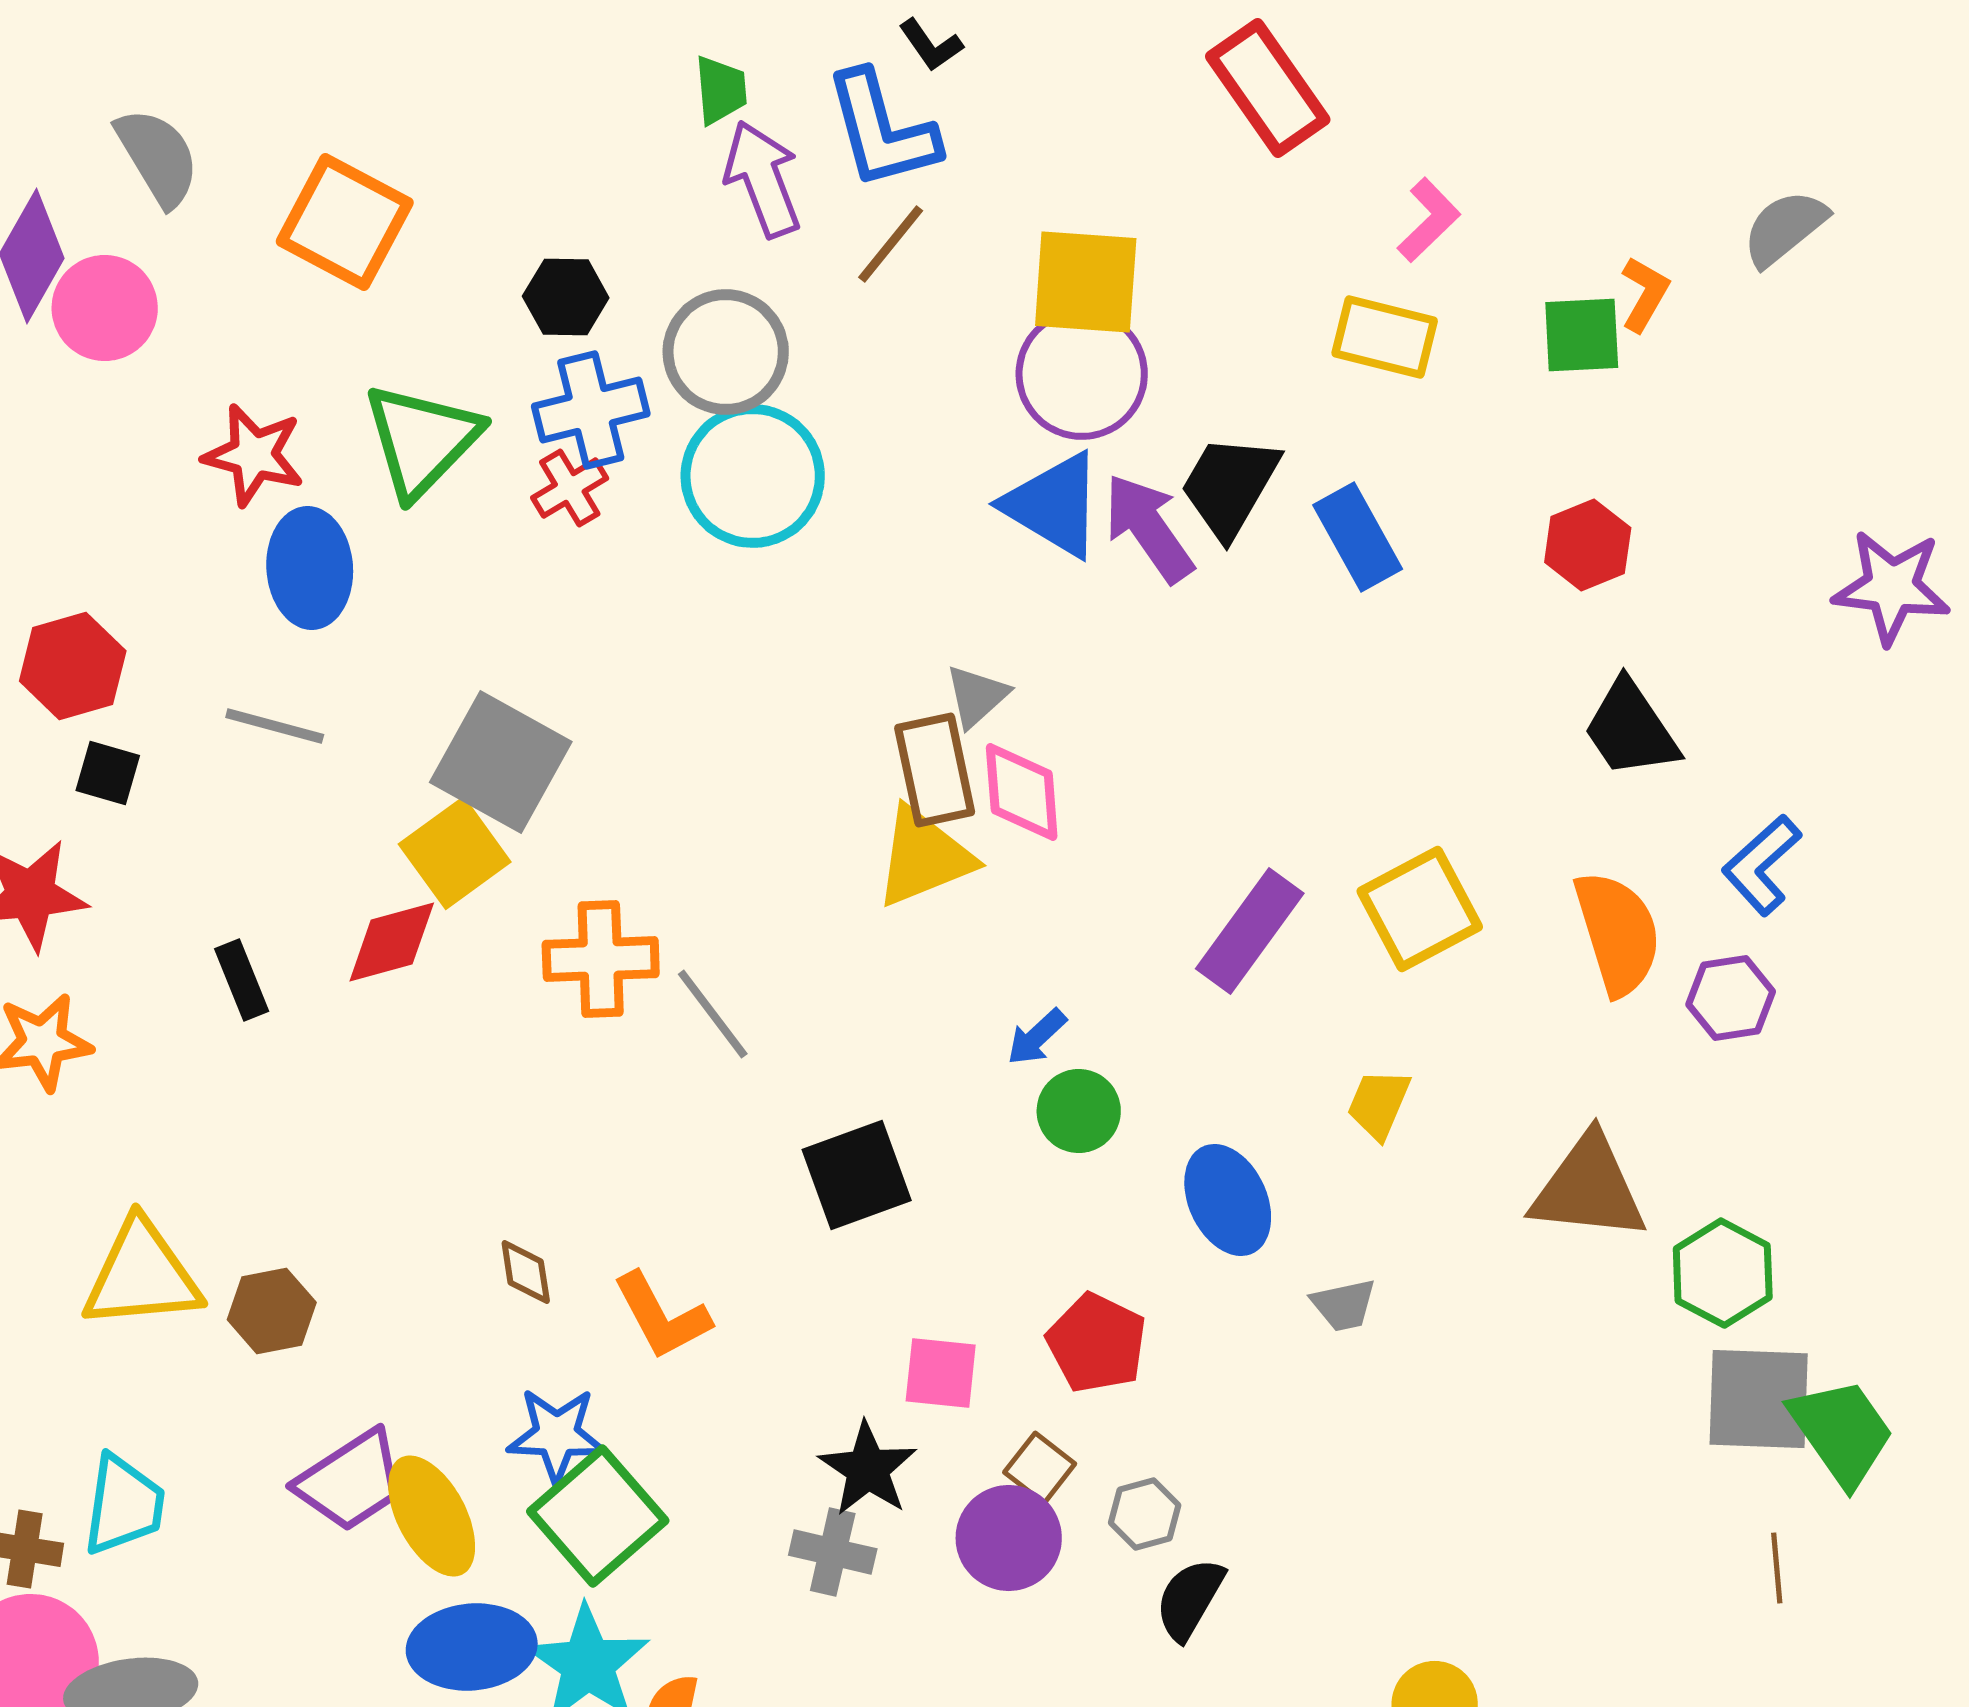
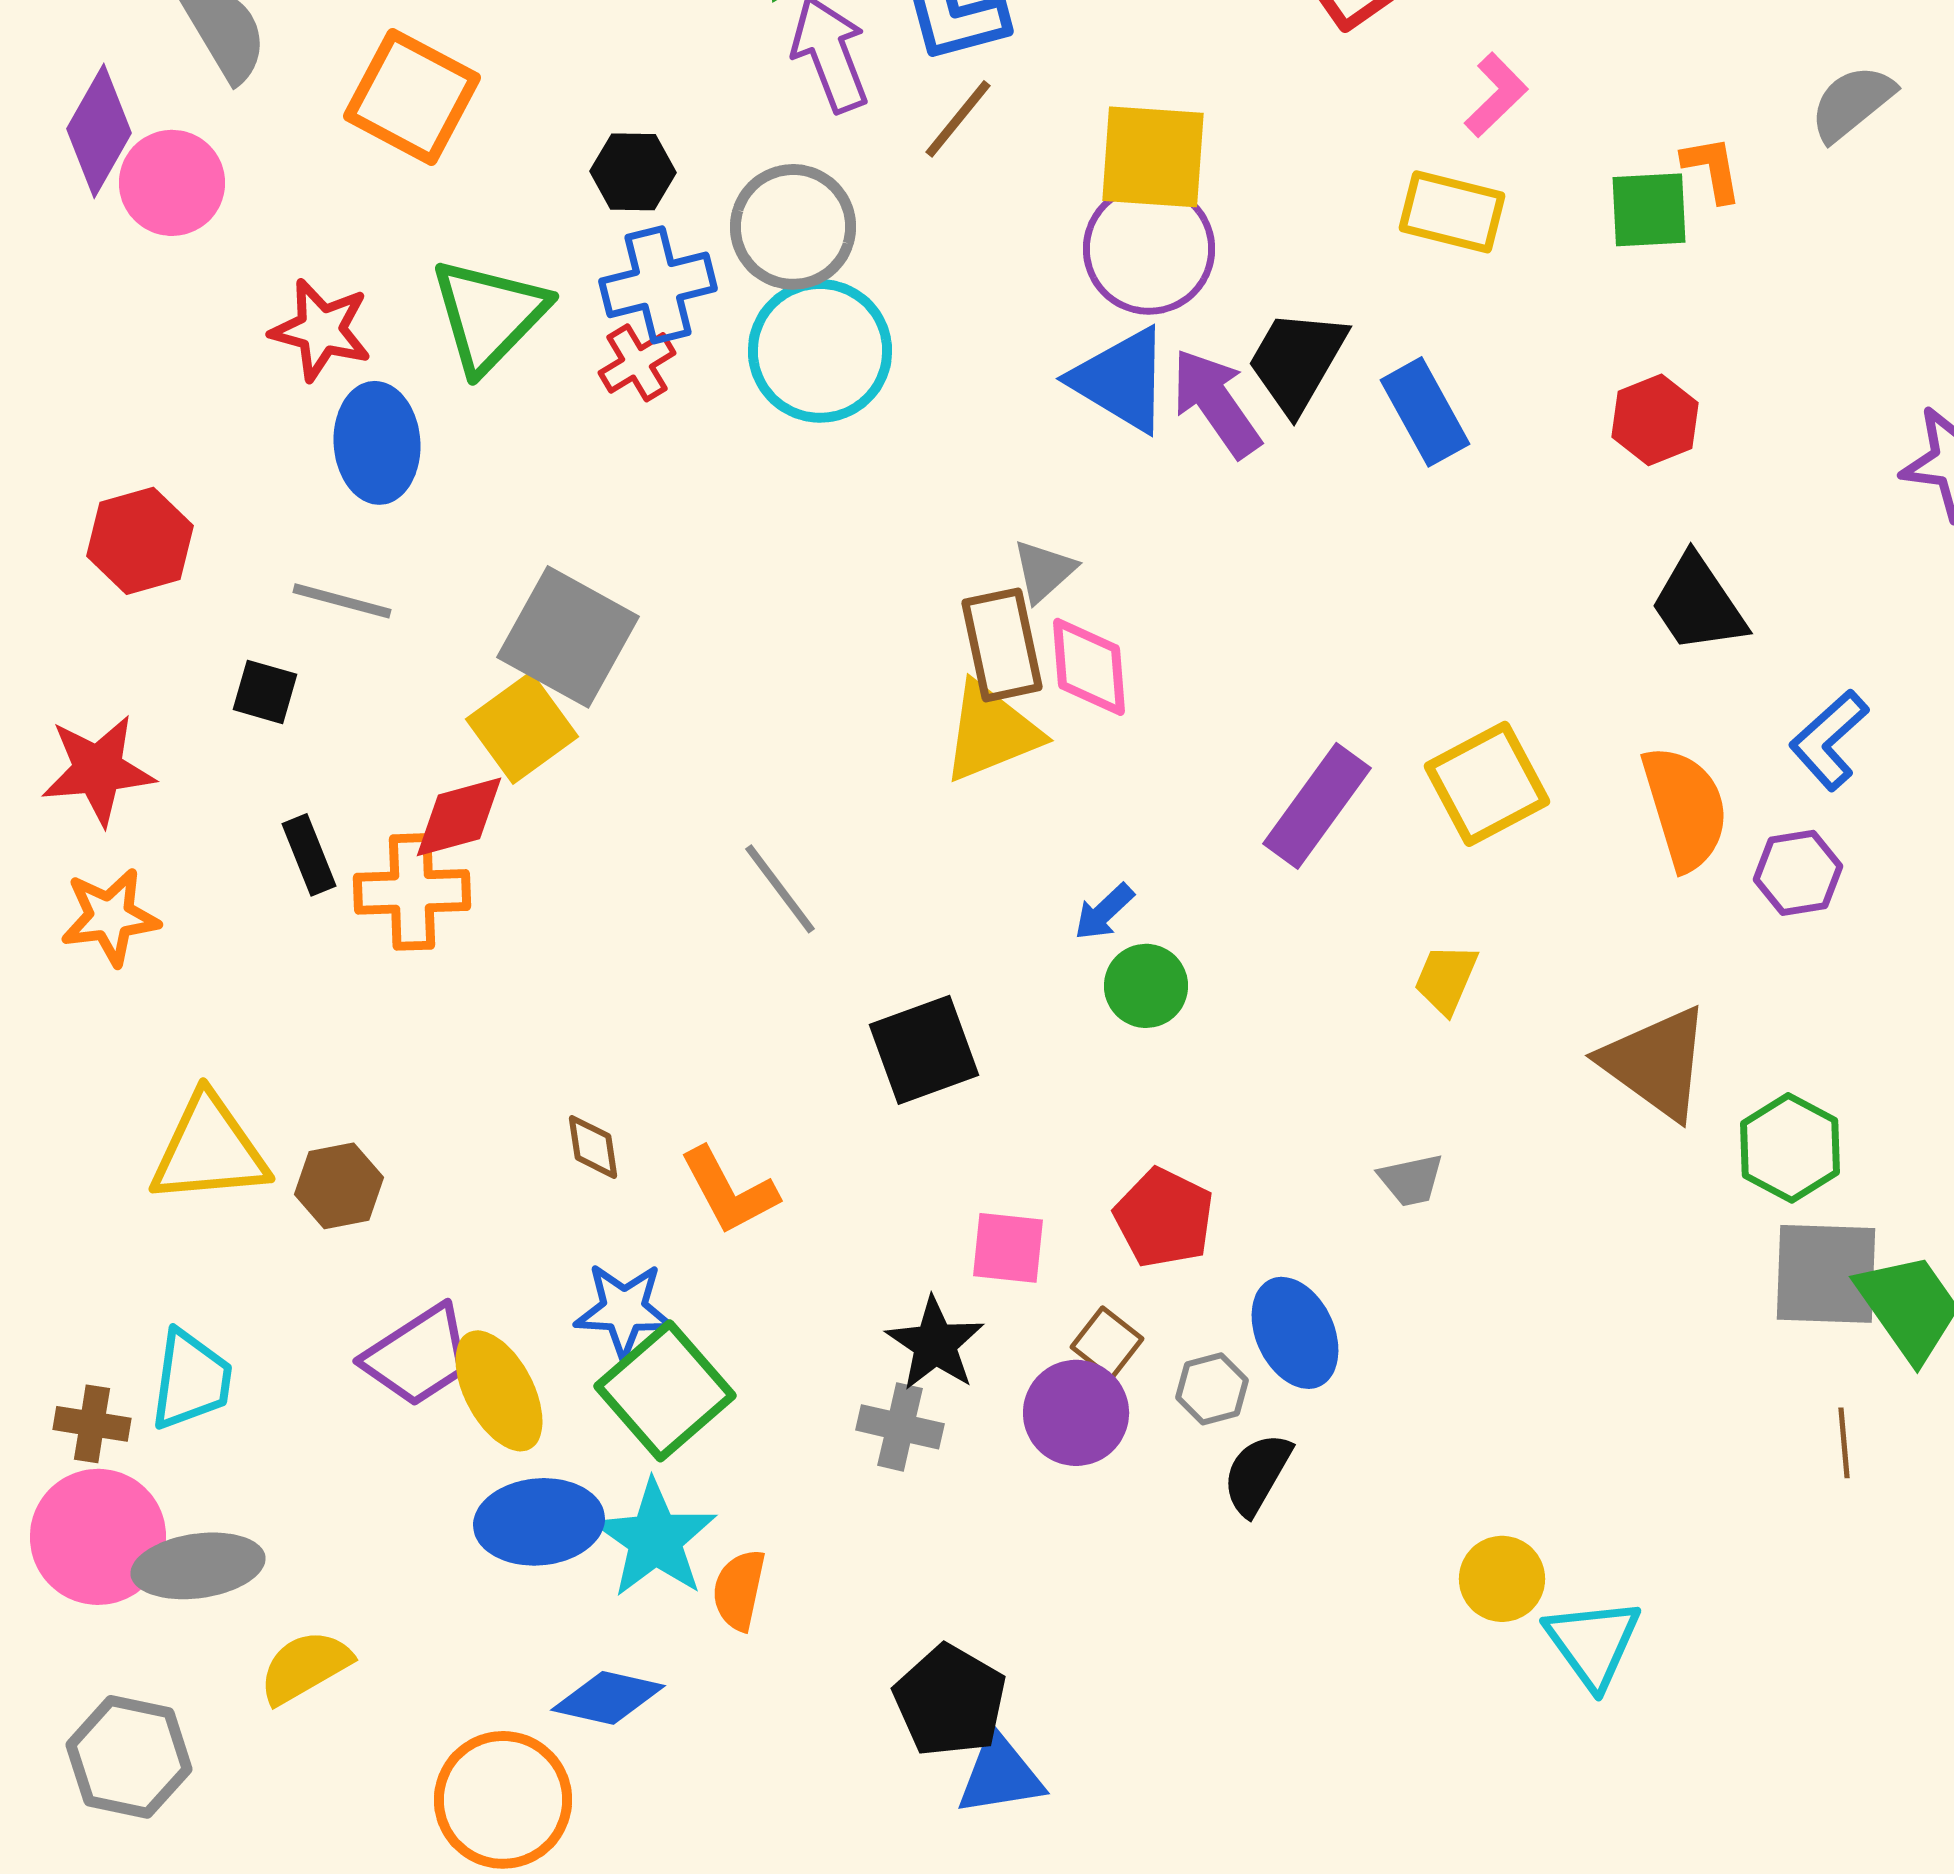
orange L-shape: (1645, 294) -> (1712, 169), turned -40
black square: (108, 773) -> (265, 692), moved
orange cross: (601, 959) -> (412, 892), moved
brown triangle: (1589, 1188) -> (1656, 1063), turned 30
blue ellipse: (1228, 1200) -> (1295, 1333), moved

